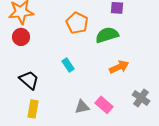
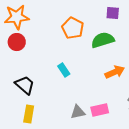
pink rectangle: (104, 105) -> (100, 110), turned -54

